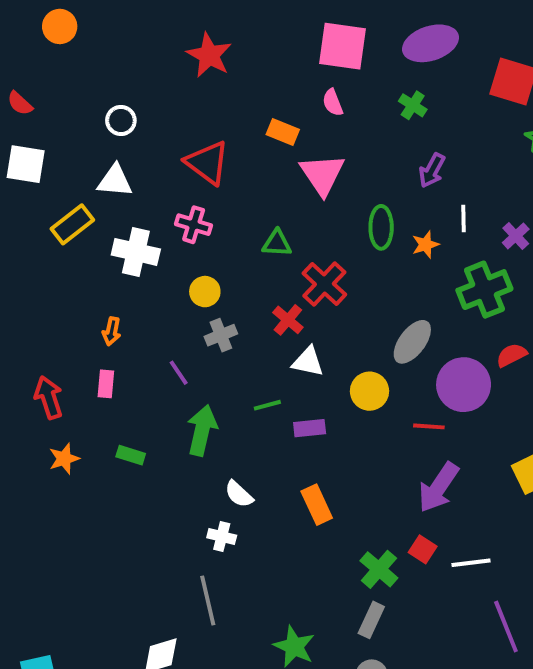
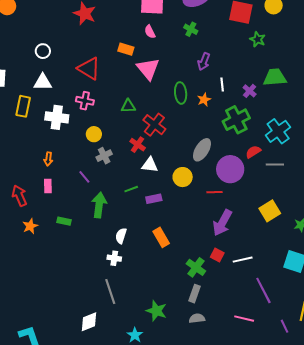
yellow rectangle: (72, 224) -> (23, 106), turned -35
white semicircle: (239, 494) -> (121, 236), turned 70

